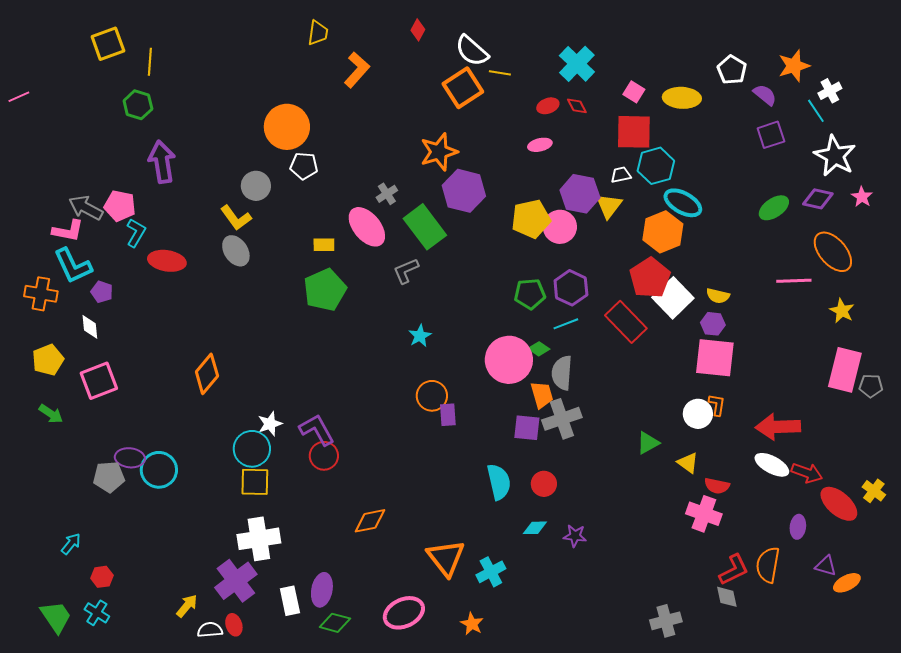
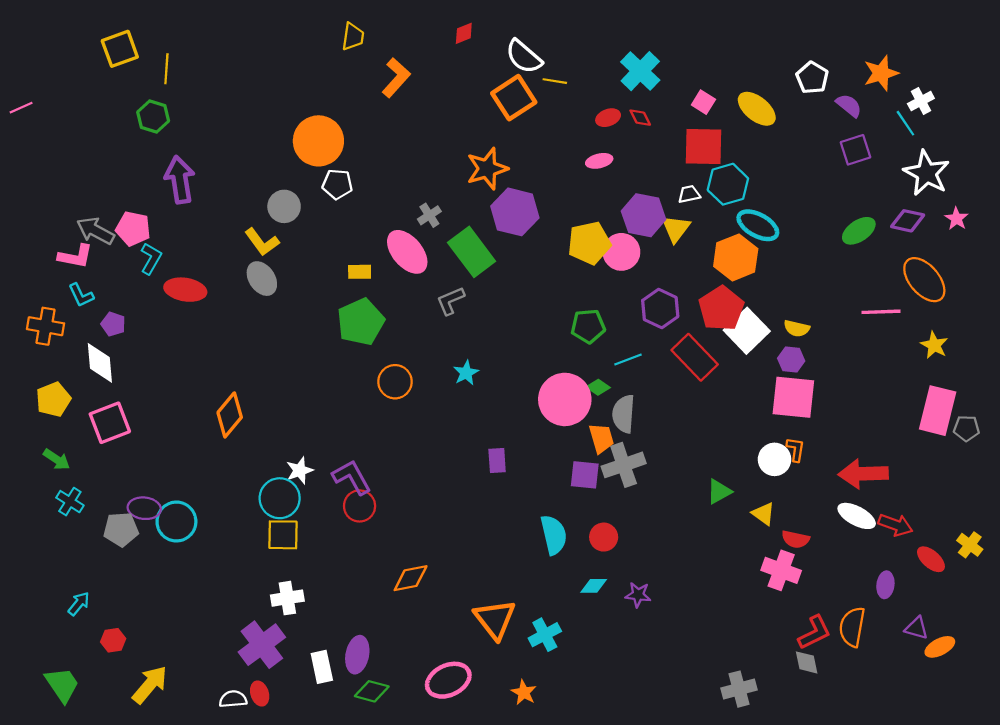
red diamond: (418, 30) -> (464, 33), turned 40
yellow ellipse: (682, 98) -> (757, 109), turned 36
cyan L-shape: (73, 266) -> (81, 295), size x0.6
purple hexagon: (571, 288) -> (660, 308), moved
white diamond: (90, 327) -> (100, 363), size x1.5
orange circle: (432, 396) -> (395, 382), moved
red ellipse: (839, 504) -> (931, 559), size x0.7
white cross: (259, 539) -> (287, 598), size x0.7
yellow arrow: (187, 606) -> (150, 685), moved, size x1.5
cyan cross: (97, 613) -> (70, 502), moved

